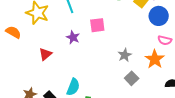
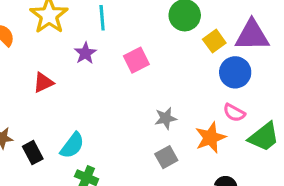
pink square: (97, 25) -> (136, 60), turned -35
purple star: (73, 37) -> (85, 53), moved

